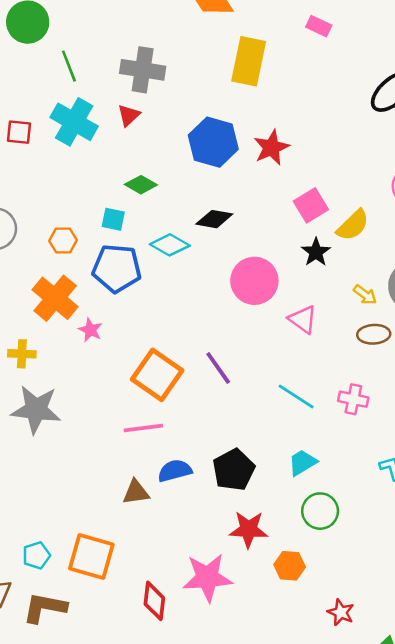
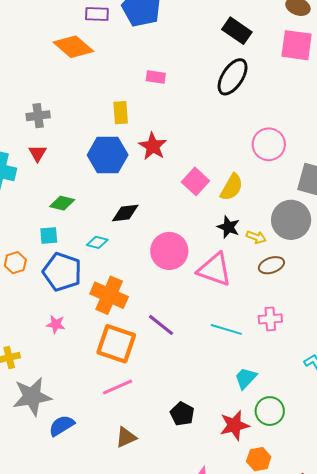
pink rectangle: (319, 26) -> (156, 77), moved
yellow rectangle: (249, 61) -> (121, 113), moved, size x0.6
gray cross: (143, 70) -> (38, 116), size x0.7
cyan diamond: (170, 245) -> (97, 242), size x0.7
black star: (316, 252) -> (228, 227), moved
blue pentagon: (117, 268) -> (62, 272), turned 30
orange cross: (55, 298) -> (109, 295), moved
pink triangle: (303, 319) -> (214, 270), size x1.5
black pentagon: (234, 470) -> (182, 414), moved, size x0.7
blue semicircle: (175, 471) -> (62, 426), moved
red star: (249, 529) -> (234, 425), moved

